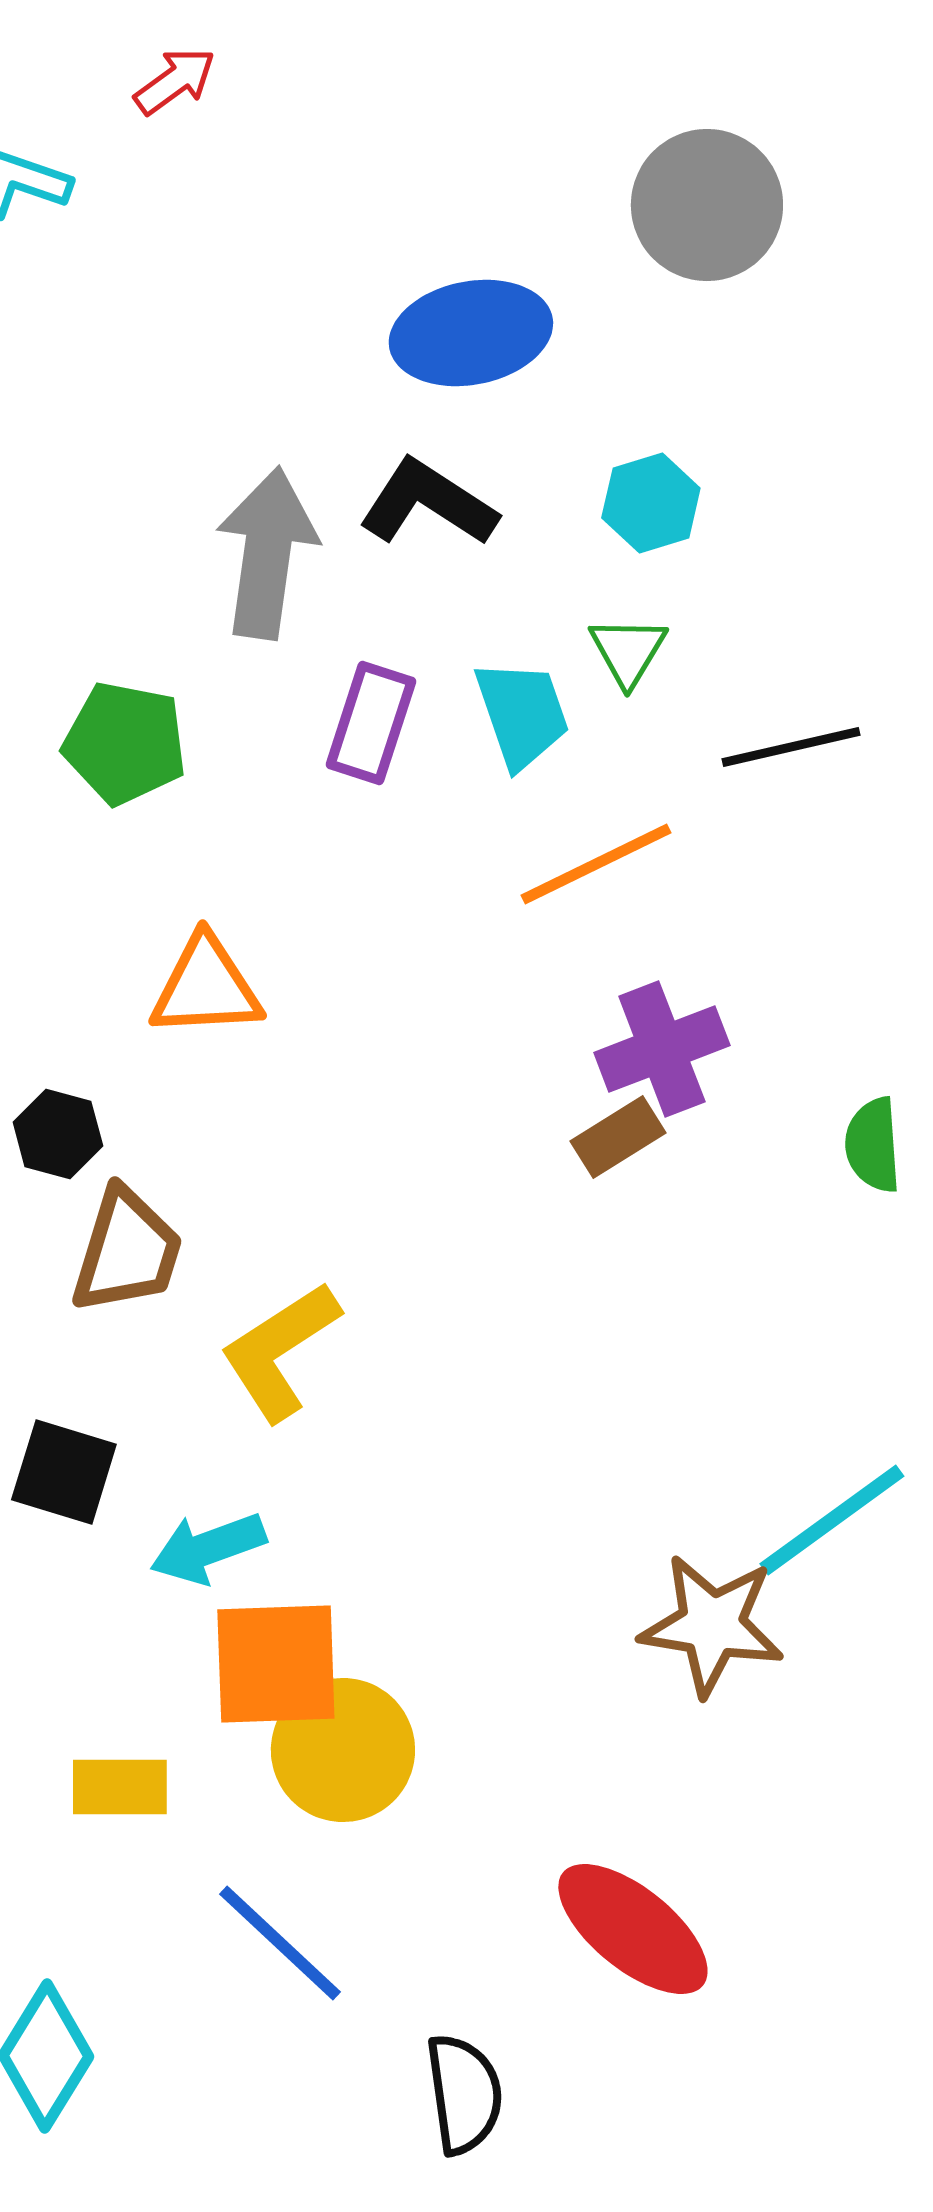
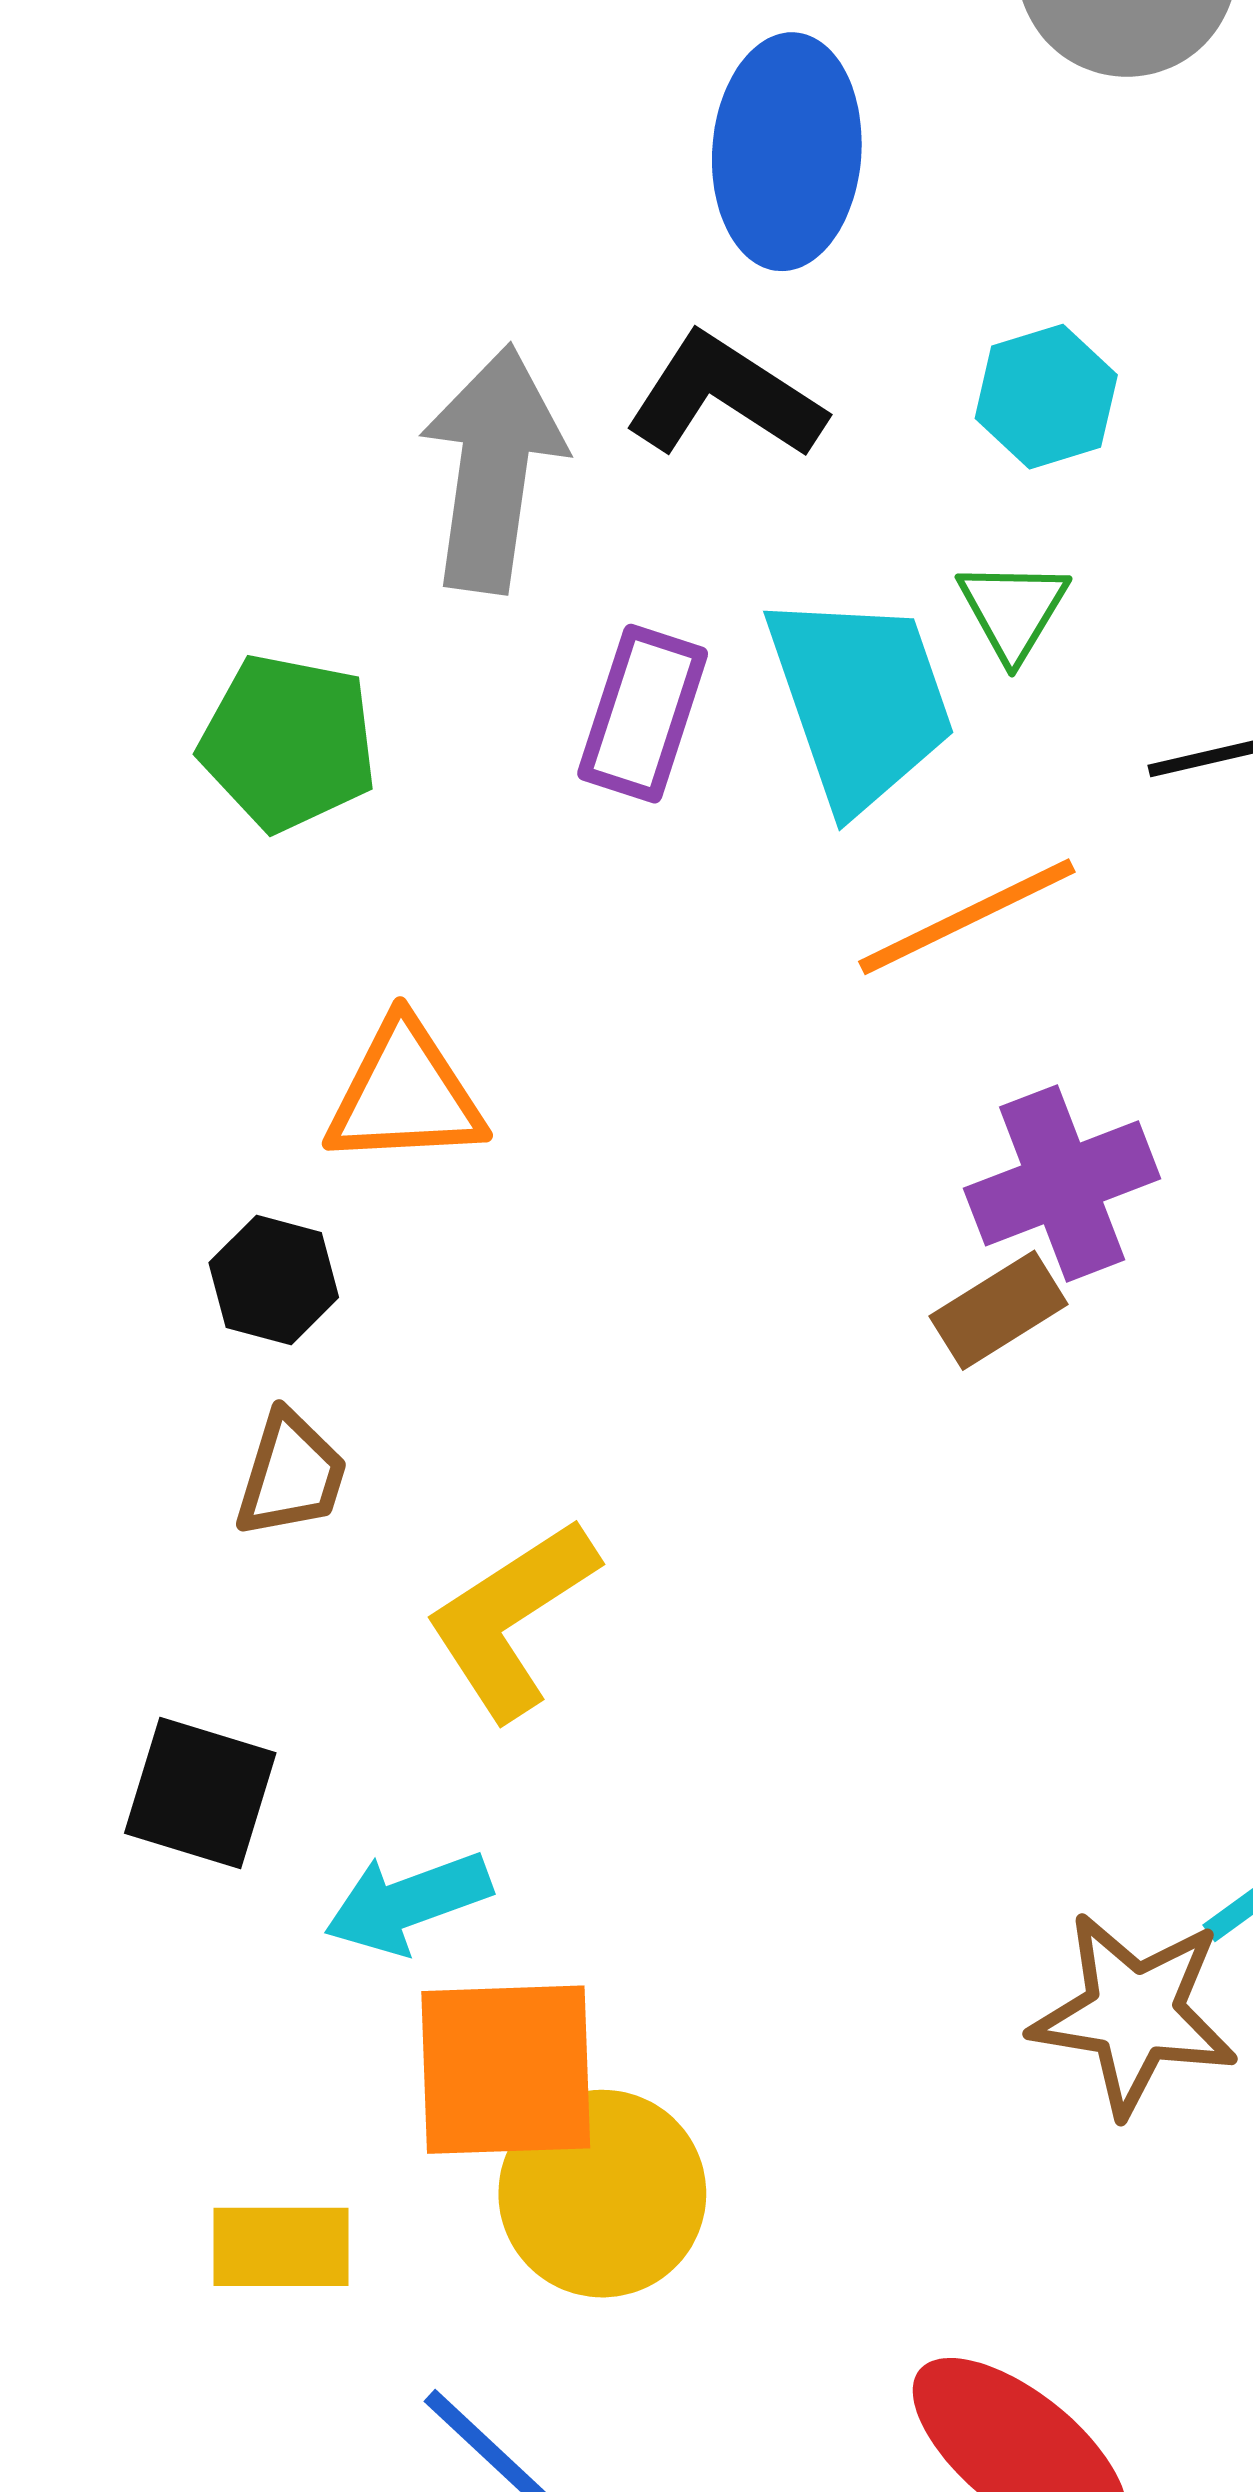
blue ellipse: (471, 333) -> (787, 152), turned -75
cyan trapezoid: (522, 714) -> (860, 701), size x1.4
black hexagon: (58, 1134) -> (274, 1280), moved
brown trapezoid: (127, 1251) -> (291, 1475), size x0.7

